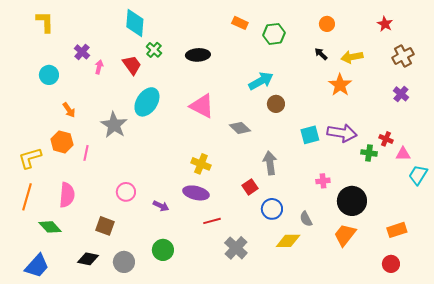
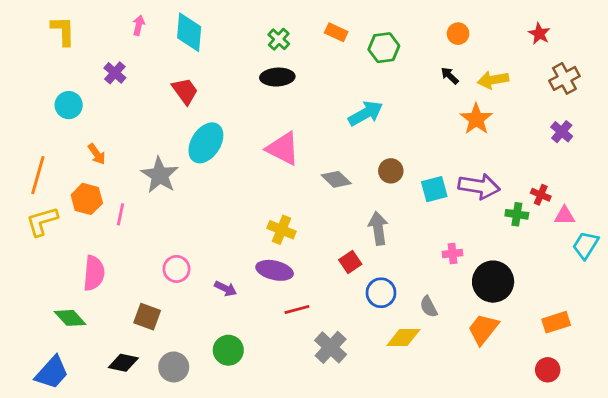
green cross: (154, 50) -> (279, 39), moved
pink arrow: (99, 67) -> (139, 25), moved
brown circle: (276, 104) -> (391, 171), moved
orange line: (27, 197) -> (38, 175), moved

